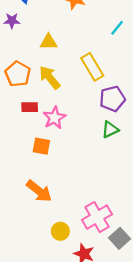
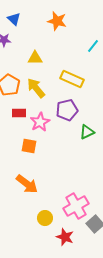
yellow rectangle: (92, 67) -> (72, 79), turned -35
purple pentagon: (112, 99) -> (67, 110), moved

